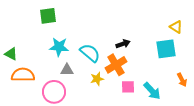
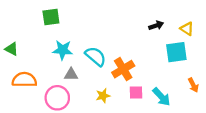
black arrow: (123, 44) -> (156, 26), moved
green triangle: (11, 54) -> (12, 49), moved
yellow star: (97, 79) -> (103, 96), moved

